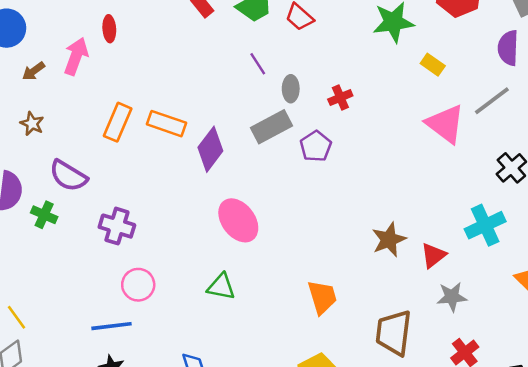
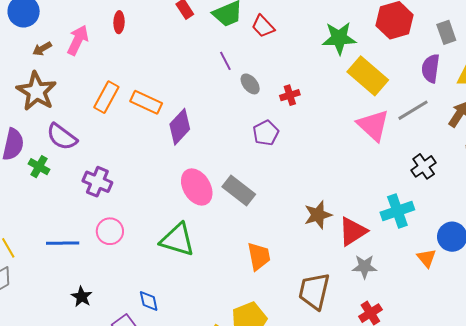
red ellipse: (109, 29) -> (119, 22), moved
yellow rectangle: (433, 65) -> (368, 76), size x2.0
gray ellipse: (291, 89) -> (250, 84), turned -45
brown star: (32, 124) -> (36, 91), size x2.0
gray rectangle: (272, 127) -> (239, 190), moved, turned 60
red triangle: (433, 255) -> (353, 231), size x1.4
green triangle: (221, 287) -> (177, 240), size x1.5
blue line: (112, 326) -> (63, 243), moved

